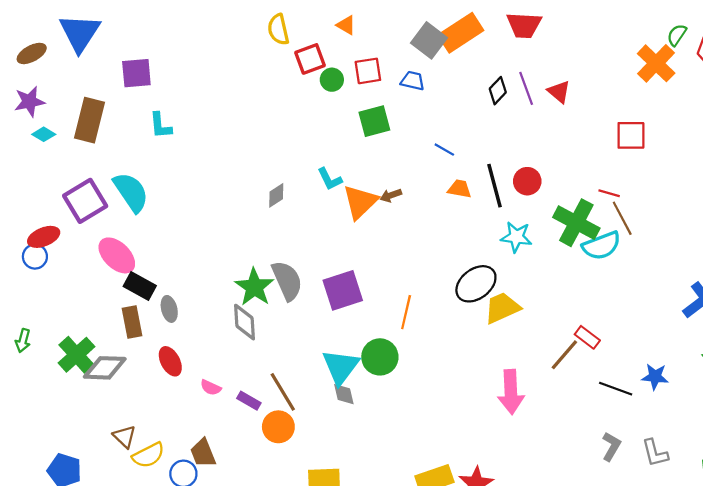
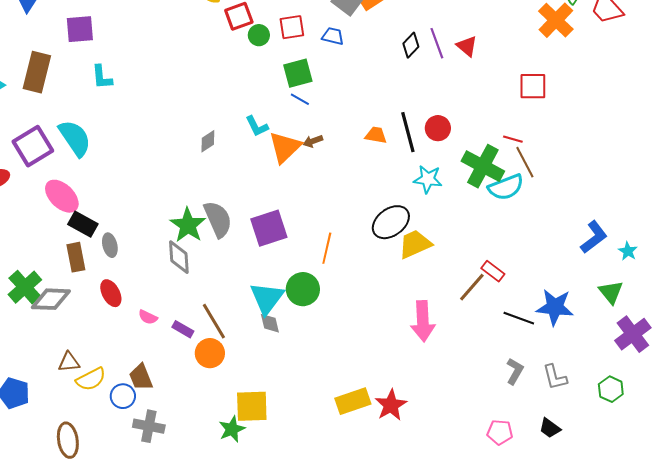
blue line: (444, 150) -> (300, 99), moved
blue star: (655, 377) -> (555, 307), size x1.5
brown triangle: (124, 437) -> (69, 362), turned -50

